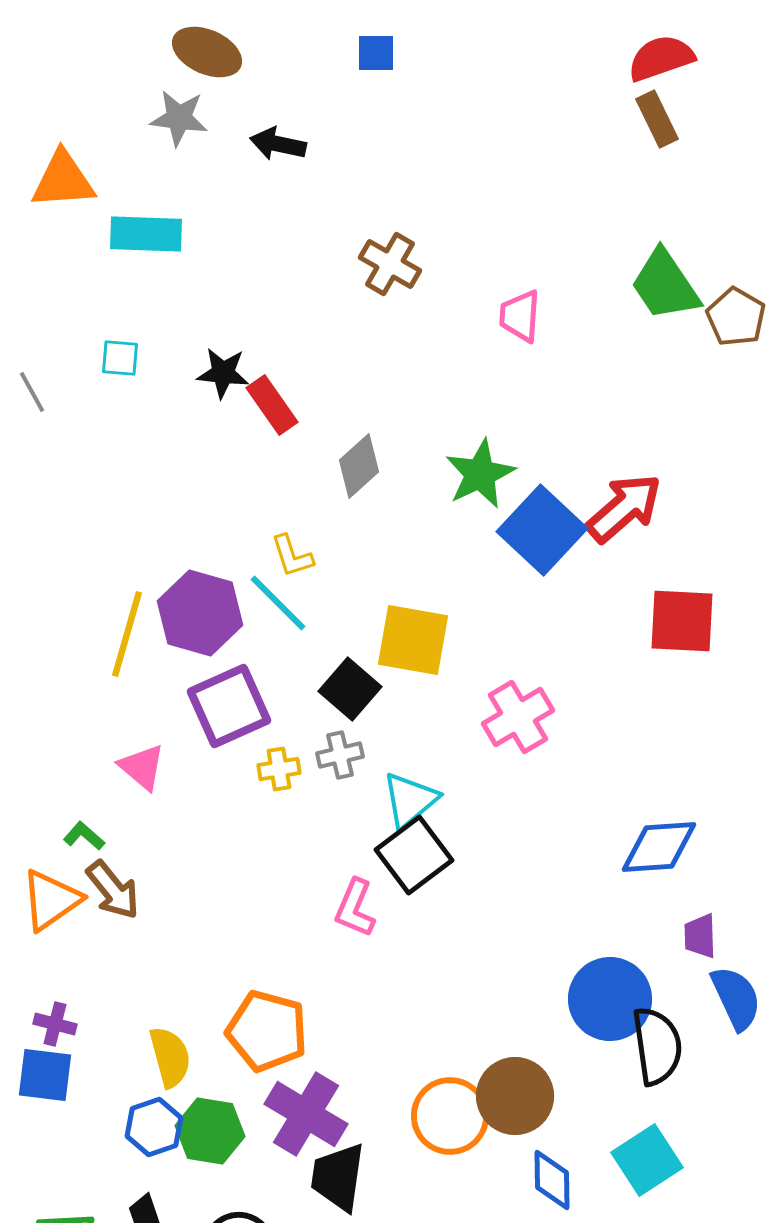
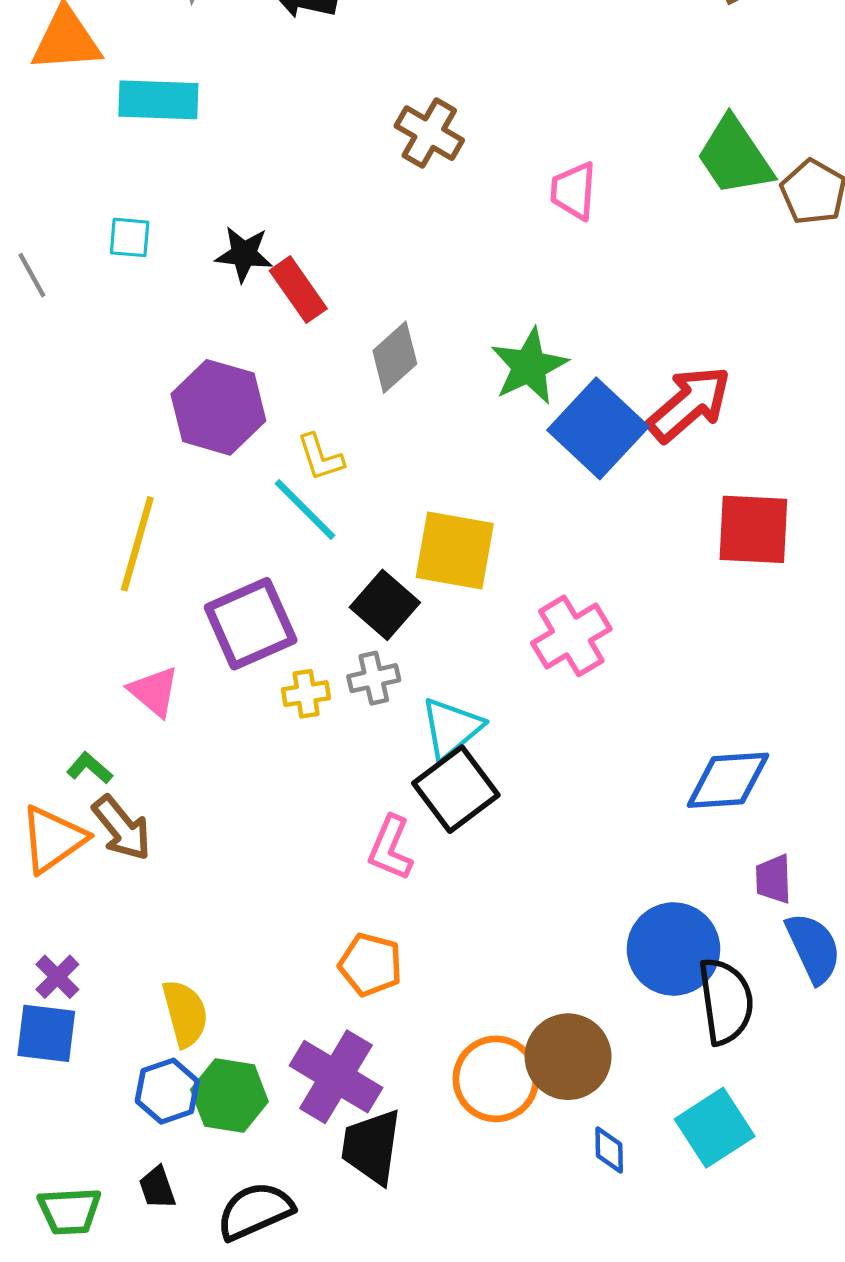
purple hexagon: (200, 613) -> (218, 407), moved
purple cross: (55, 1024) -> (57, 977), turned 30
orange pentagon: (267, 1031) -> (370, 965), moved, size x0.7
blue diamond: (552, 1180) -> (609, 1150), size x0.7

